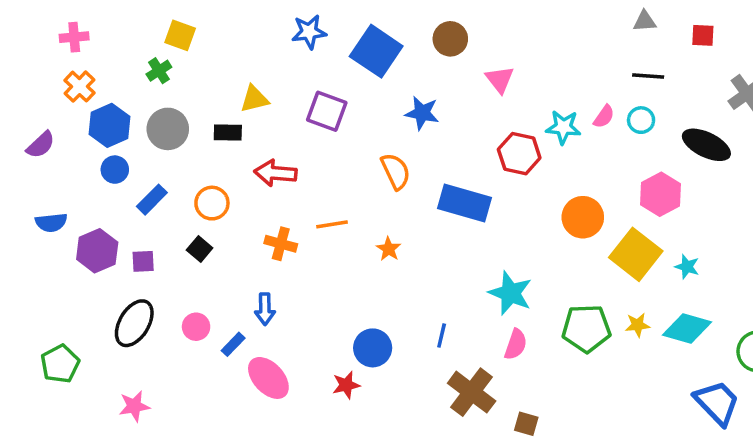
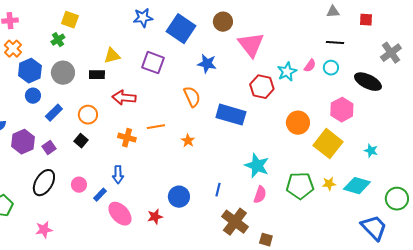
pink triangle: (500, 79) -> (251, 45), size x1.6
cyan star: (563, 127) -> (287, 72), turned -30
purple square: (143, 261) -> (49, 148), turned -32
cyan star: (687, 267) -> (371, 151), moved
red star: (346, 385) -> (155, 217), moved

